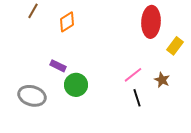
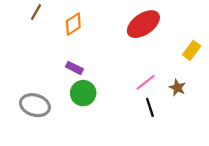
red ellipse: (151, 22) -> (143, 24), moved, turned 52
purple rectangle: (58, 66) -> (74, 68), moved

